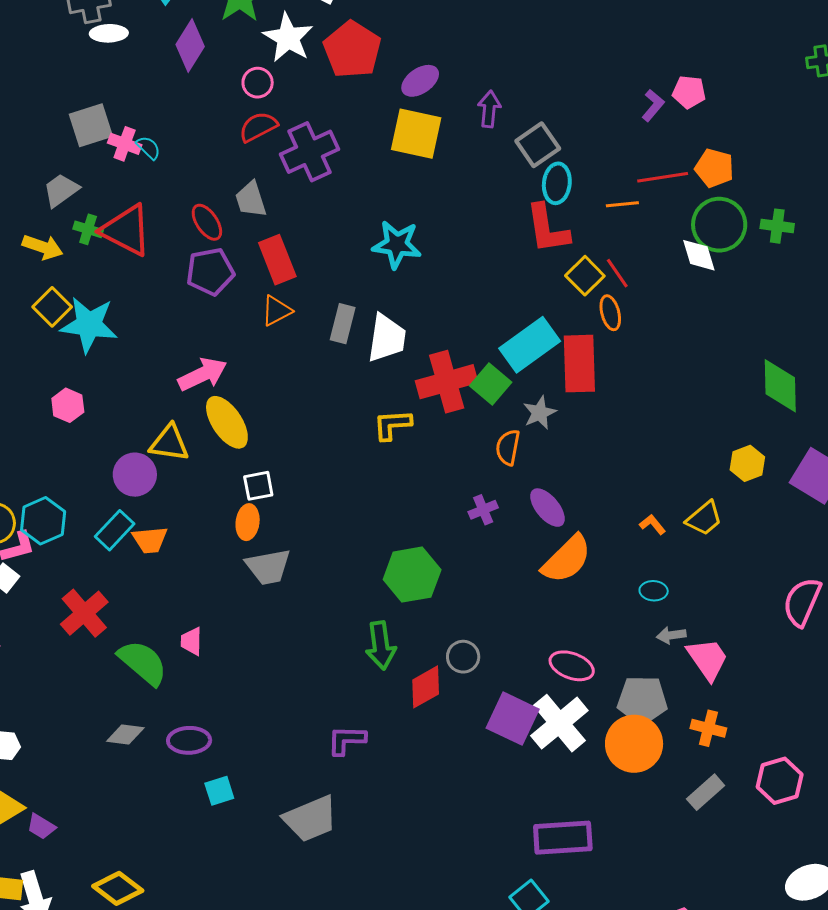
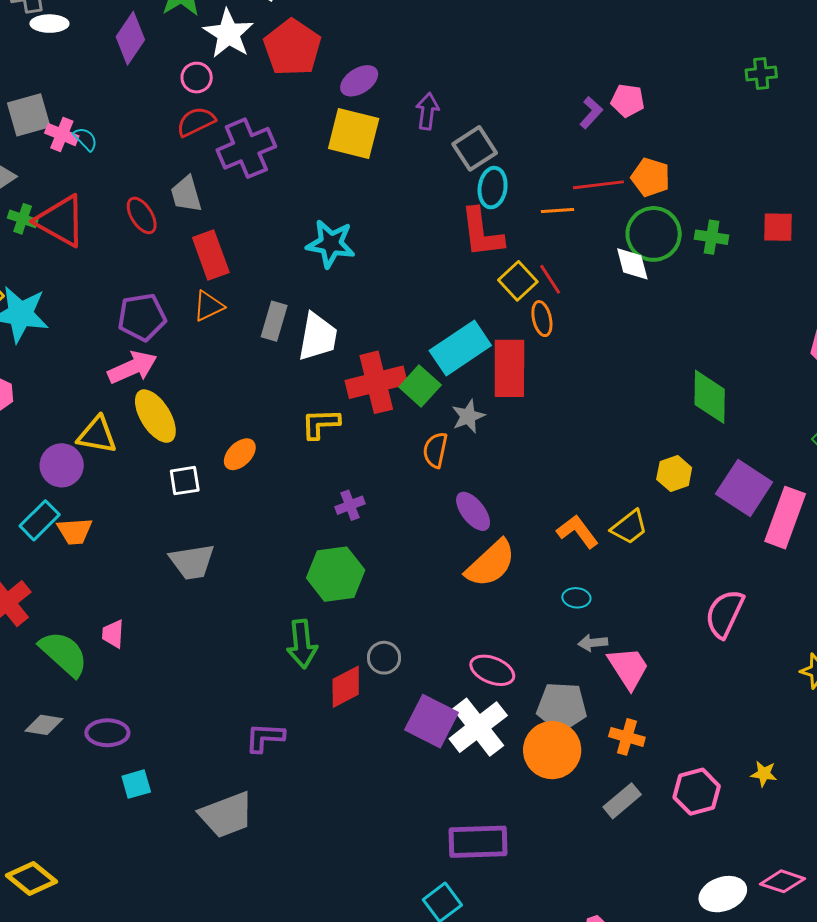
purple pentagon: (210, 272) -> (142, 317), moved
purple cross: (483, 510) -> (350, 505), moved
orange ellipse: (248, 522) -> (240, 454), moved, turned 36
orange L-shape: (653, 524) -> (577, 532), size x1.6

